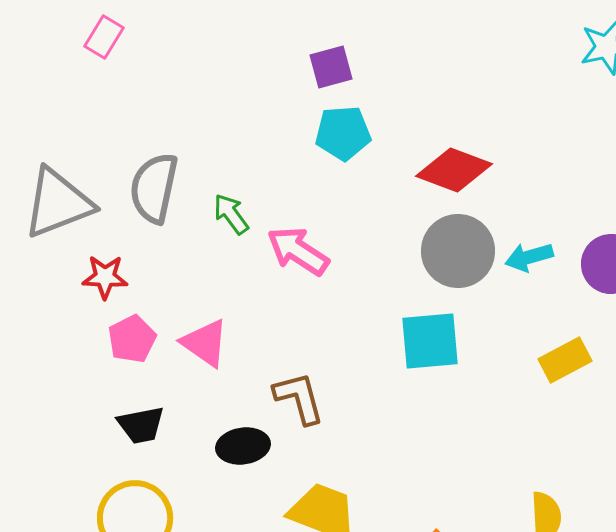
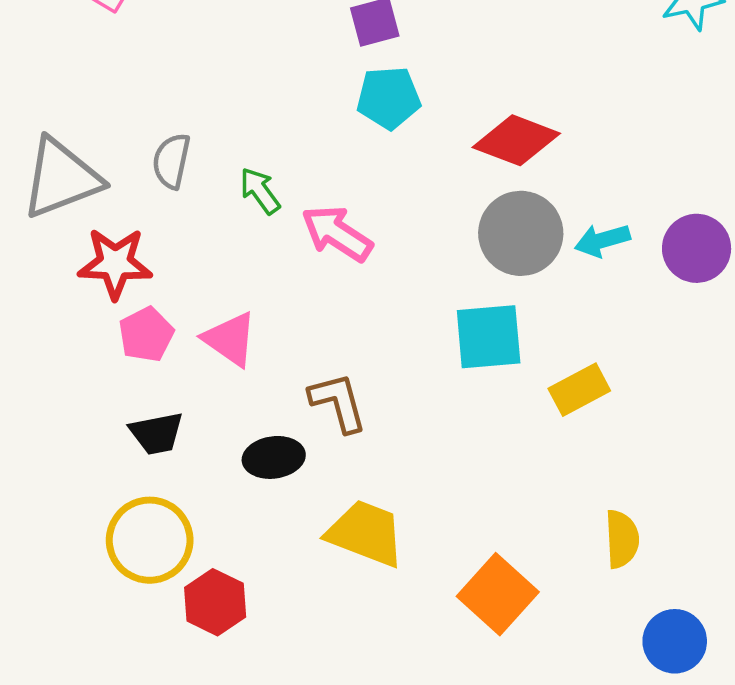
gray semicircle: (154, 188) -> (171, 161), size x0.7
red star: (105, 277) -> (115, 263), size x1.4
yellow rectangle: (565, 360) -> (579, 390), moved

